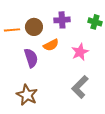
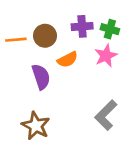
green cross: (95, 22) -> (110, 29), moved
pink star: (80, 52) -> (106, 56), moved

